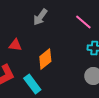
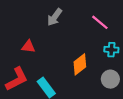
orange diamond: (45, 59) -> (80, 64), moved

